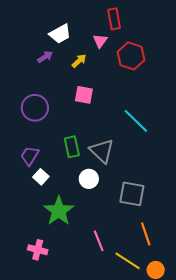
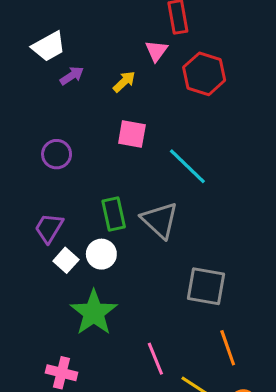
white trapezoid: (60, 34) -> (49, 46), moved
purple circle: (35, 108) -> (57, 154), size x0.7
cyan line: (136, 121) -> (187, 166), moved
white circle: (89, 179) -> (101, 254), moved

